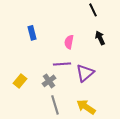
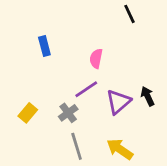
black arrow: (100, 38) -> (148, 96), moved
purple line: (62, 64) -> (86, 89), turned -30

